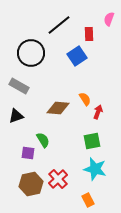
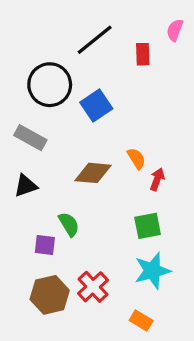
blue square: (77, 56) -> (96, 106), moved
cyan star: (95, 169) -> (152, 271), turned -30
orange rectangle: (88, 200) -> (141, 320), turned -32

